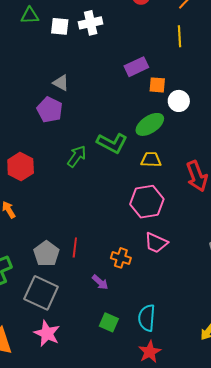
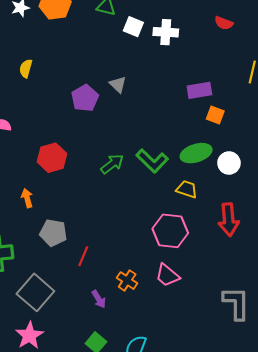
white circle: (179, 101) -> (229, 163), moved
purple pentagon: (50, 110) -> (85, 98), moved
gray pentagon: (46, 254) -> (53, 233), moved, turned 30

